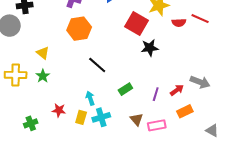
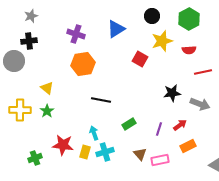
red line: (200, 19) -> (203, 72), moved, turned -36
red semicircle: (179, 23) -> (189, 50), moved
red square: (137, 24) -> (140, 59), size x0.7
black star: (150, 48) -> (172, 93), moved
black line: (97, 65) -> (101, 100), turned -30
gray arrow: (200, 82) -> (200, 104), moved
red star: (59, 110) -> (63, 145), size x1.5

